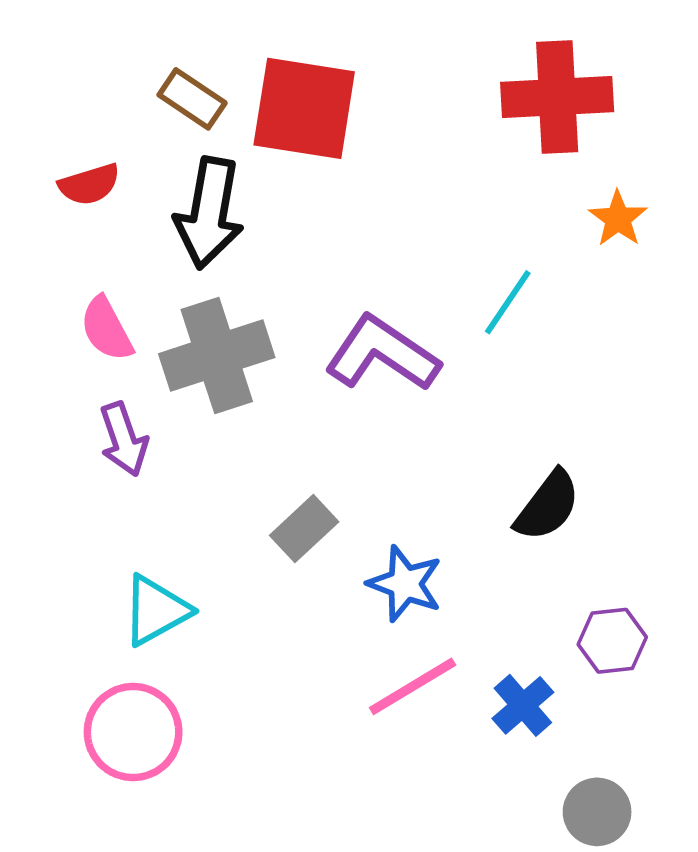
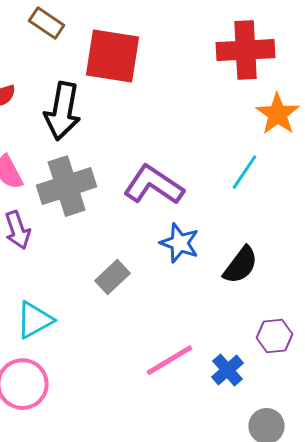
brown rectangle: (192, 99) -> (47, 23), moved
orange star: (618, 219) -> (278, 114), size x1.4
cyan line: (508, 302) -> (245, 172), moved
blue star: (405, 584) -> (180, 243), moved

